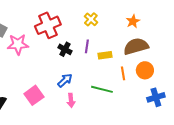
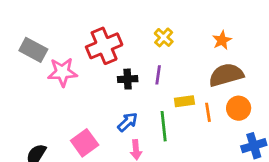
black cross: (65, 49) -> (128, 79), turned -32
yellow rectangle: (105, 55) -> (184, 101), moved
green line: (102, 89) -> (164, 126), moved, turned 70

